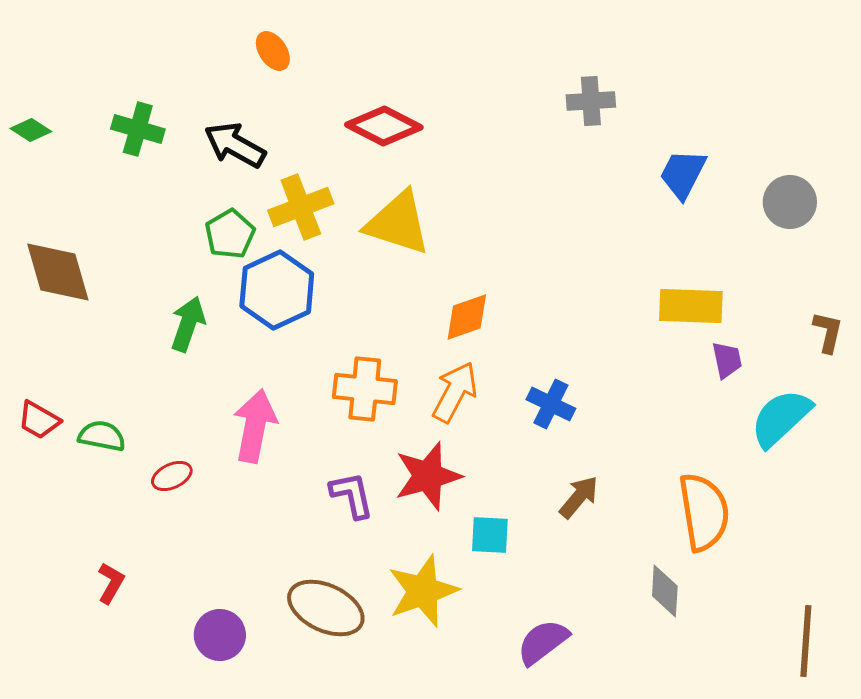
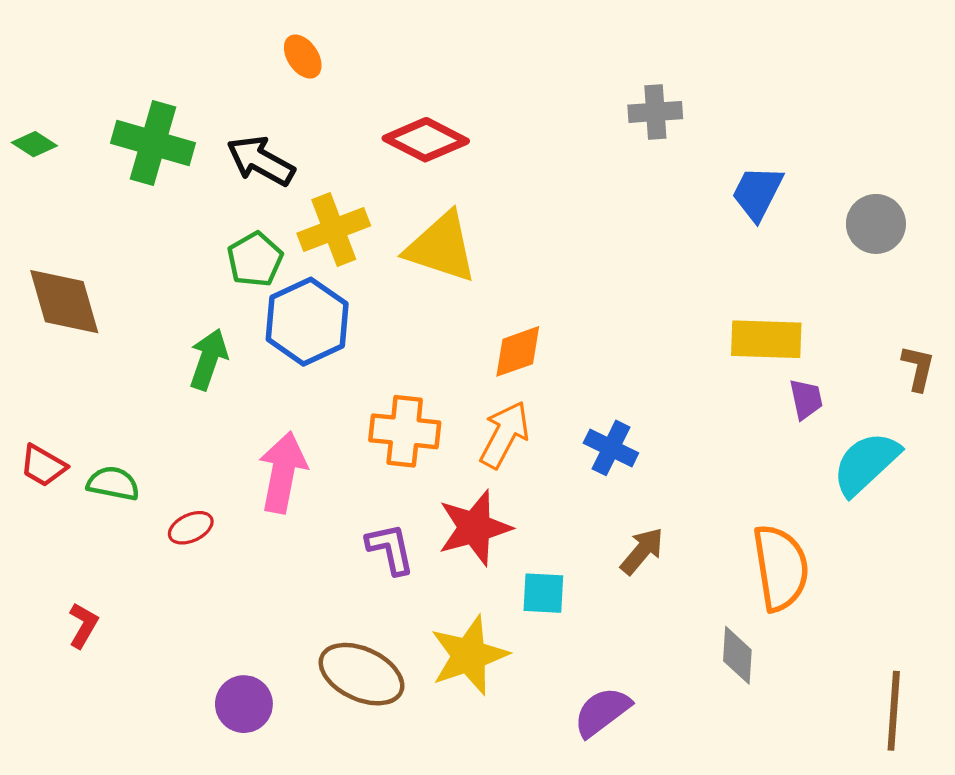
green cross: (138, 129) -> (153, 143), size x1.4
red L-shape: (111, 583) -> (83, 625), moved

